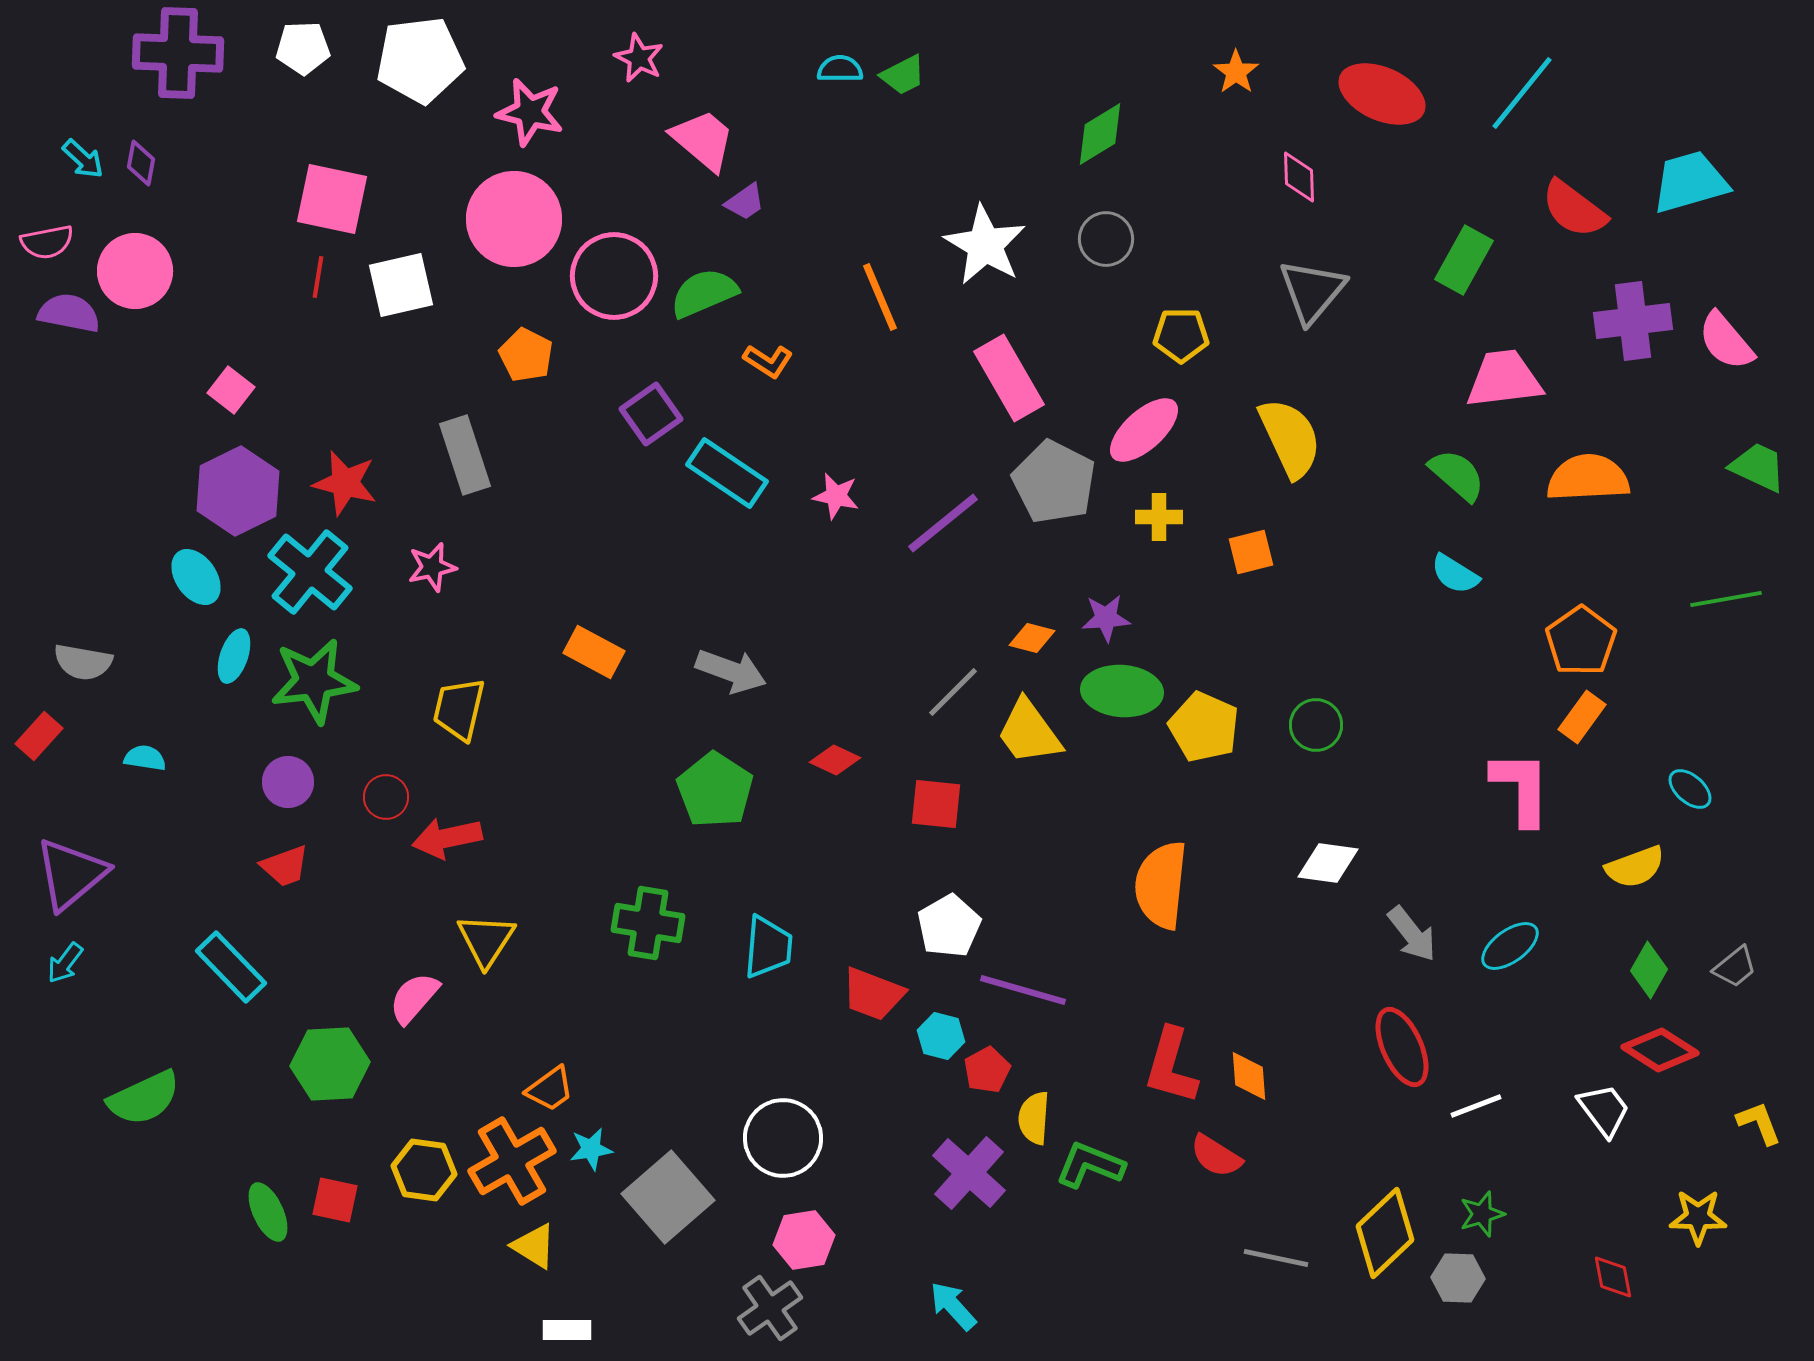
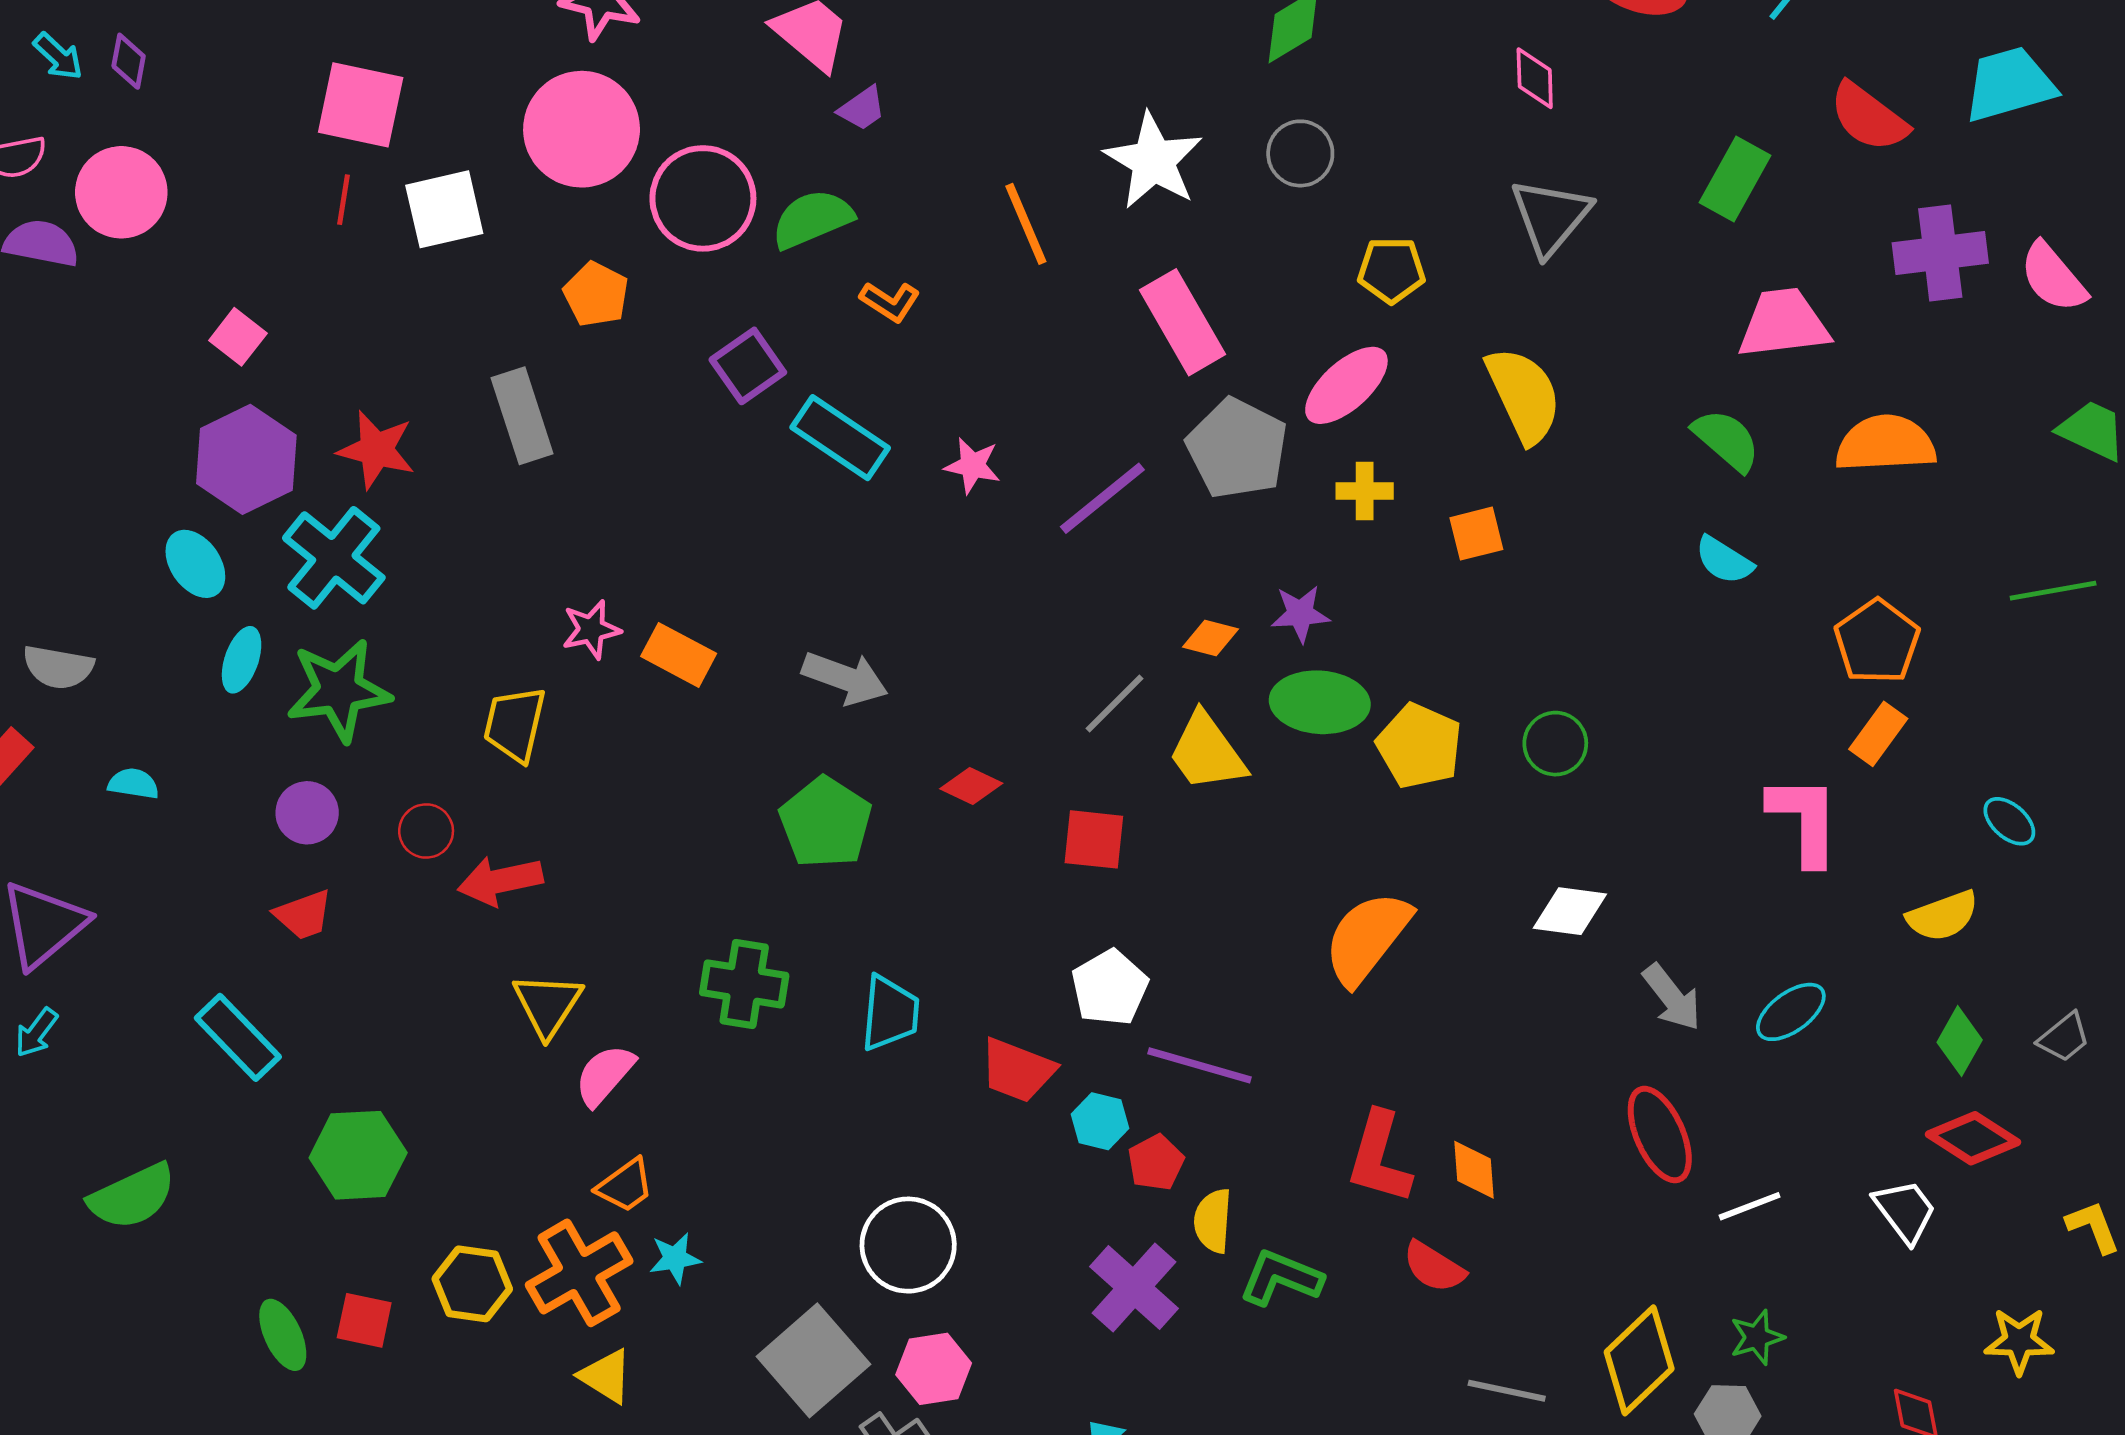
pink star: (432, 567) -> (591, 629), moved
orange semicircle: (1161, 885) -> (1367, 938), turned 32
pink semicircle: (414, 998) -> (605, 1075), moved
gray square: (668, 1197) -> (813, 1360), moved

